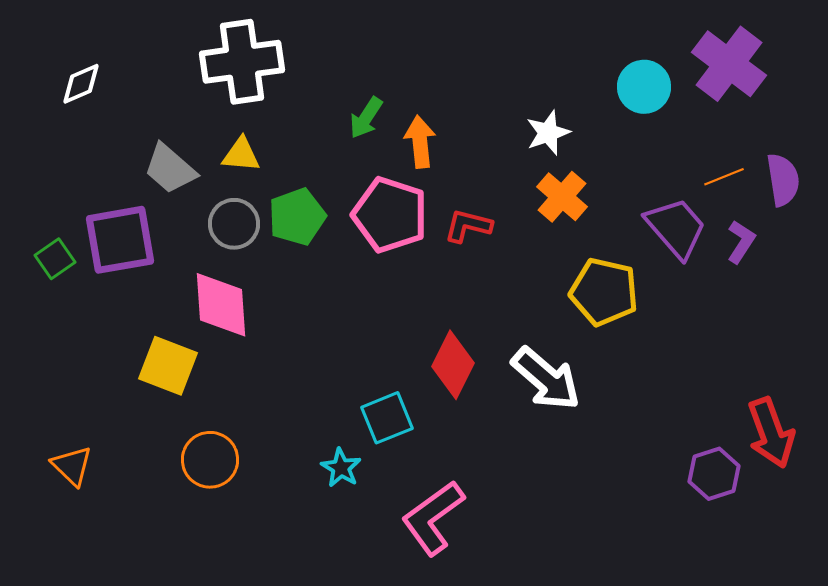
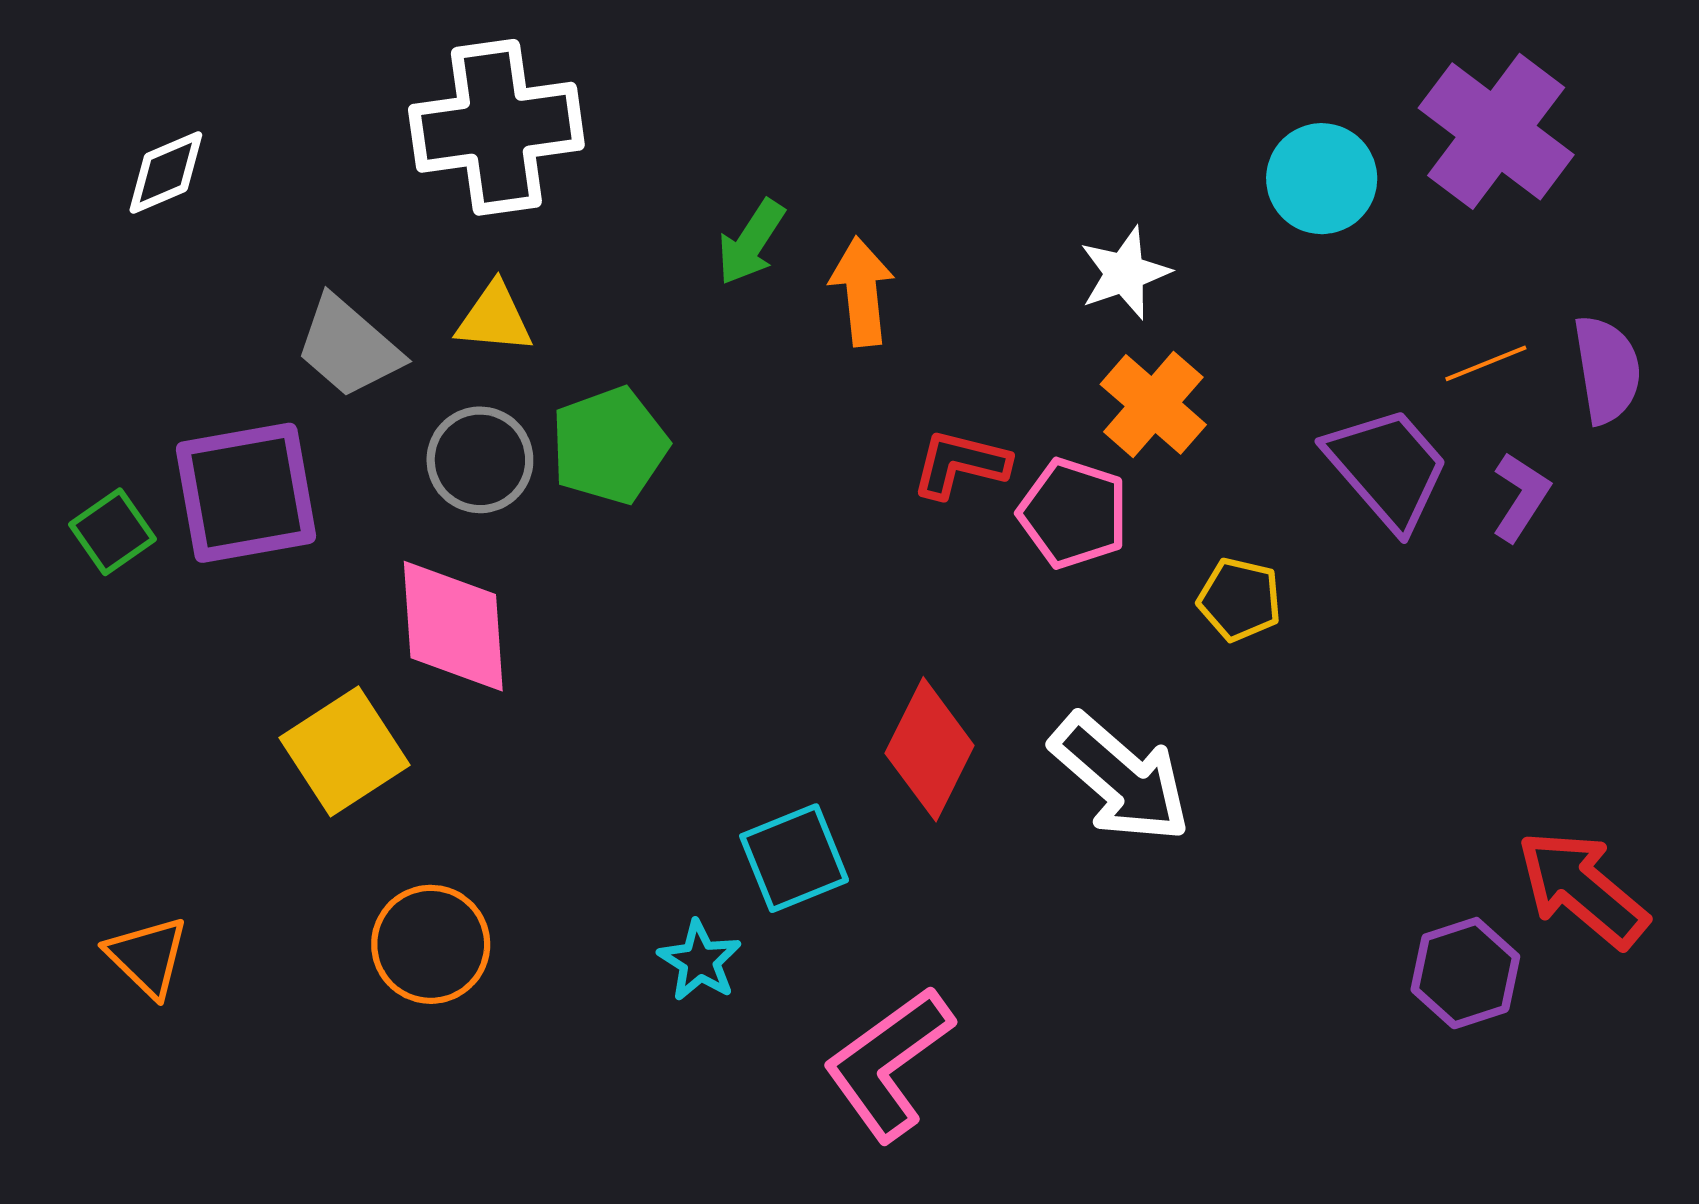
pink pentagon: (390, 215) -> (1073, 513), moved, size x0.7
yellow pentagon: (604, 292) -> (1240, 599), size x0.6
yellow square: (168, 366) -> (344, 751), turned 36
red arrow: (771, 433) -> (1582, 889), turned 150

